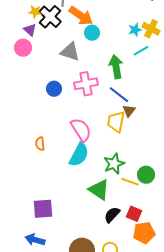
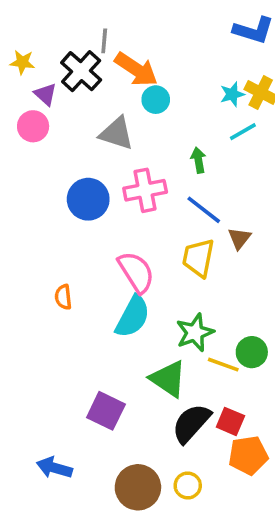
yellow star: (35, 12) -> (22, 62), moved
green arrow: (116, 67) -> (198, 160), size x0.6
blue circle: (54, 89) -> (88, 199), size x1.5
brown triangle: (129, 111) -> (239, 238), moved
purple square: (43, 209) -> (106, 411), moved, turned 30
black semicircle: (112, 215) -> (191, 423), size x1.4

